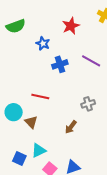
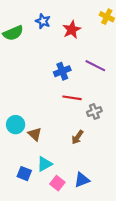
blue star: (43, 44) -> (43, 21), moved
red line: (40, 96) -> (72, 98), moved

